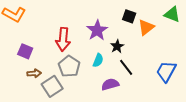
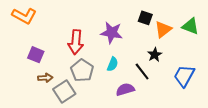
green triangle: (172, 14) -> (190, 26), moved
purple star: (97, 30) -> (112, 33), turned -30
black star: (117, 46) -> (155, 55), moved

